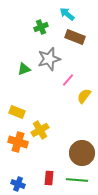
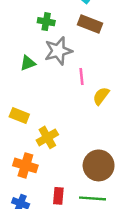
green cross: (41, 27) -> (46, 22), moved, turned 32
pink line: (68, 80) -> (82, 76), turned -48
orange cross: (18, 142) -> (25, 165), moved

